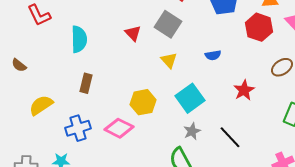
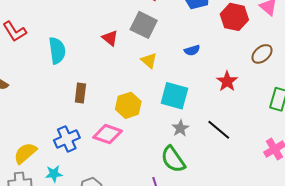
brown rectangle: (86, 83) -> (80, 93), moved
cyan square: (190, 98) -> (174, 96), turned -32
yellow semicircle: (41, 105) -> (25, 153), moved

